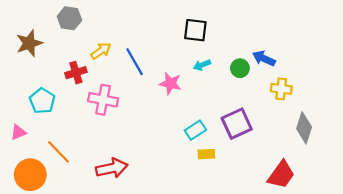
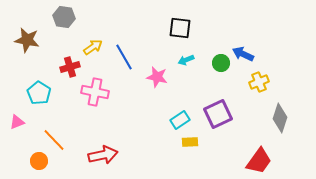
brown star: (29, 43) -> (27, 40), turned 30
yellow cross: (281, 89) -> (259, 82), turned -30
orange circle: (30, 175) -> (39, 161), moved, size x0.6

